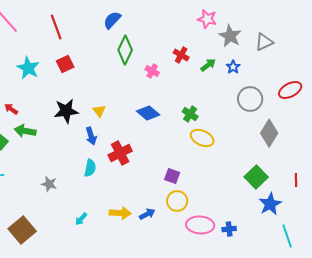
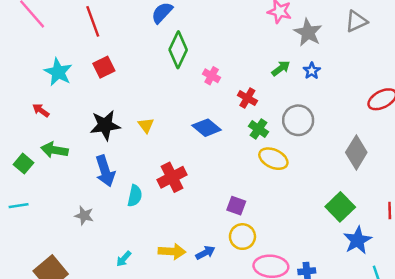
gray triangle: (264, 42) -> (356, 21), moved
red cross: (181, 55) -> (247, 98), moved
gray circle: (250, 99) -> (298, 120), moved
red arrow: (11, 109) -> (41, 110), moved
blue arrow: (91, 136) -> (105, 171), moved, size x1.4

